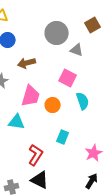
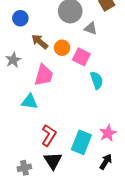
brown arrow: (27, 63) -> (40, 42), turned 54
orange circle: (53, 105) -> (62, 48), moved
cyan rectangle: (63, 137) -> (81, 142), moved, size x1.6
black triangle: (40, 180) -> (53, 161), turned 30

